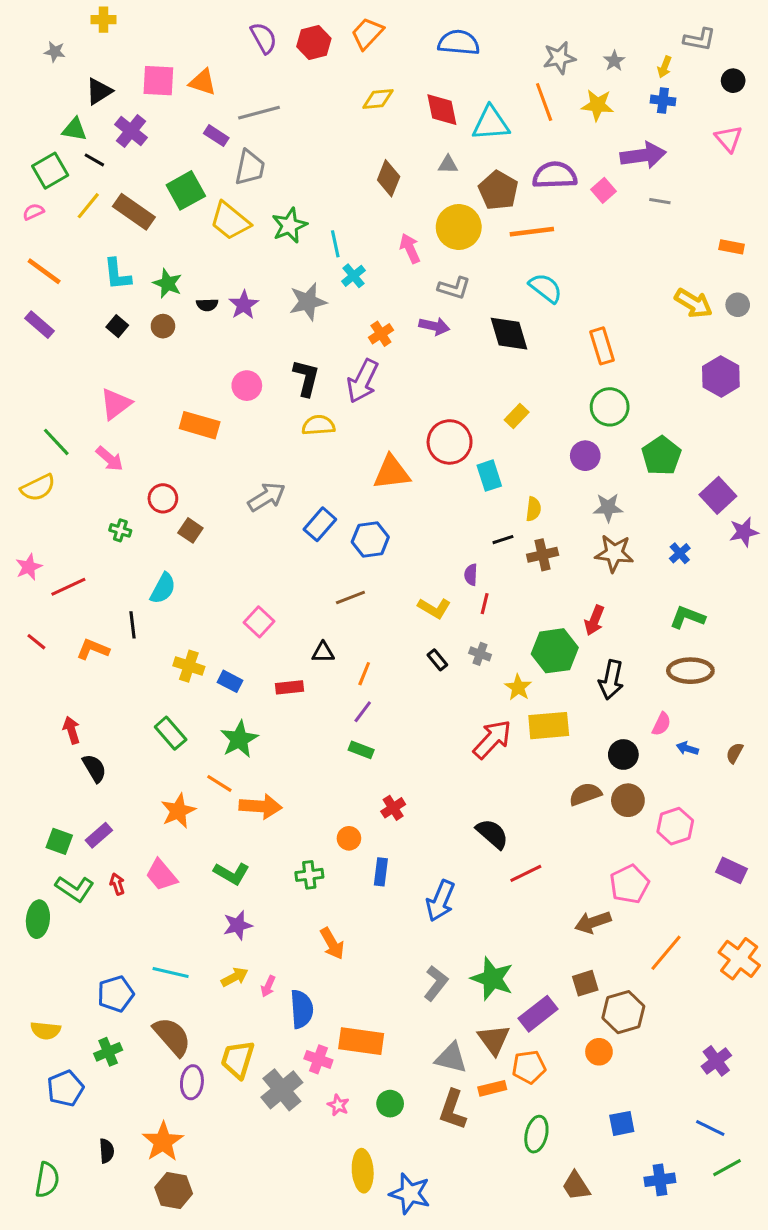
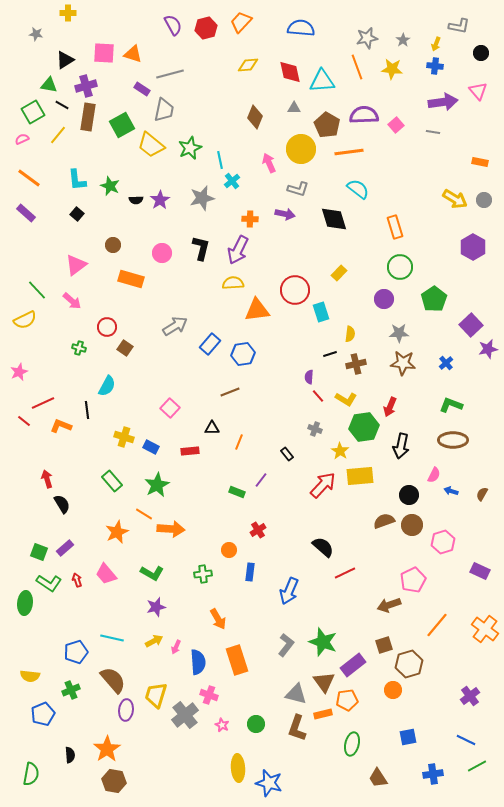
purple cross: (131, 131) -> (86, 86), turned 35
purple arrow: (643, 155) -> (443, 102), moved
brown rectangle: (134, 212) -> (88, 117), moved, turned 64
brown circle: (163, 326) -> (113, 245), moved
orange cross: (381, 334) -> (250, 219), turned 35
yellow semicircle: (318, 425) -> (233, 283), moved
red line: (68, 587) -> (43, 403), moved
red line: (485, 604) -> (318, 396), turned -56
yellow L-shape: (434, 608) -> (346, 399), moved
black rectangle: (437, 660) -> (287, 454), moved
purple line: (363, 712) -> (261, 480), moved
orange rectangle: (361, 1041) -> (237, 660), moved, turned 64

